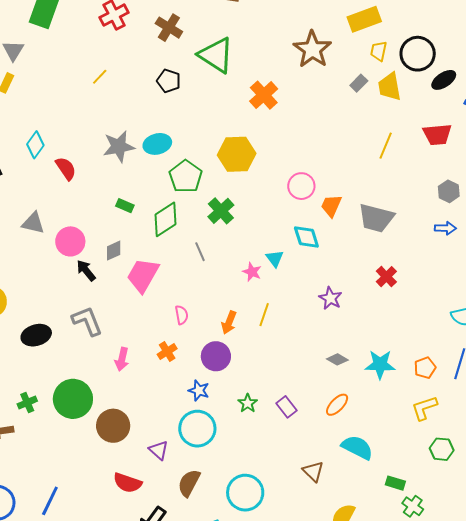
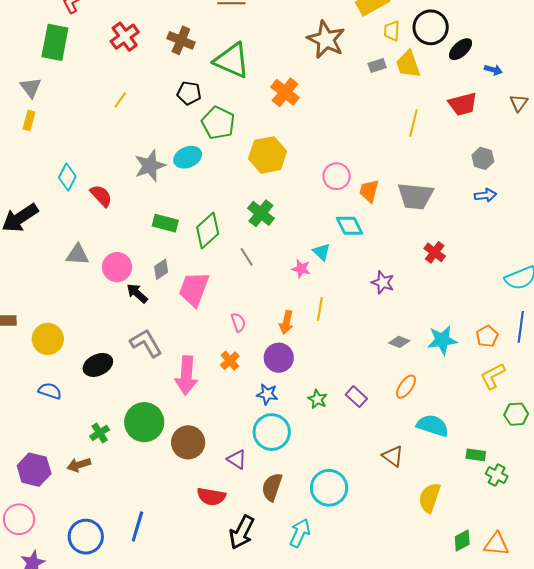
gray rectangle: (359, 83) -> (377, 66), turned 36
green pentagon: (186, 176) -> (218, 123), moved
green rectangle: (125, 206) -> (165, 223), size x1.4
pink arrow: (122, 359) -> (186, 375), size x1.6

